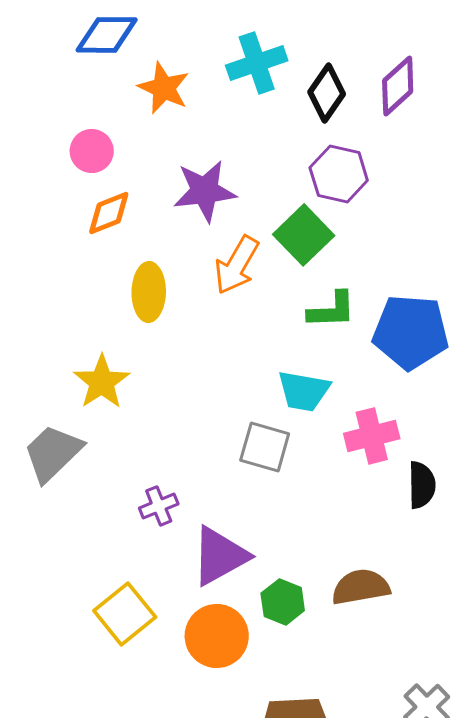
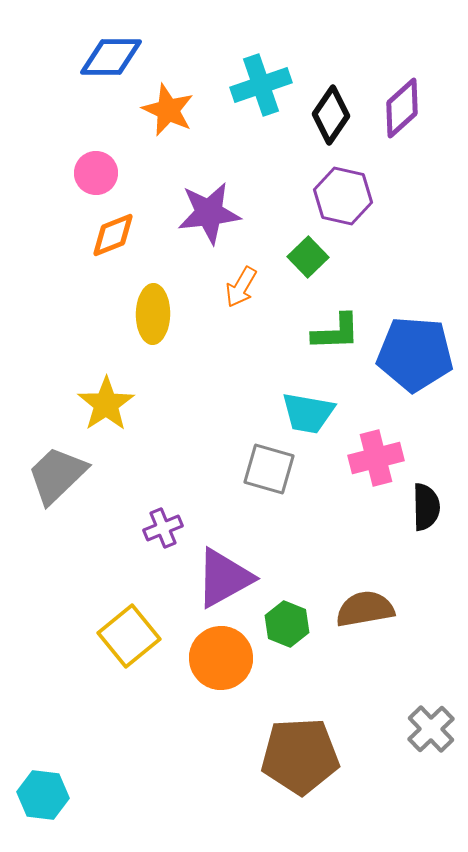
green square: (304, 235) -> (308, 257), size x0.7
orange arrow: (237, 265) -> (241, 287), size x0.7

